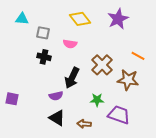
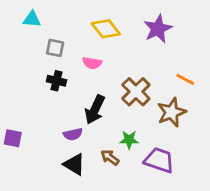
cyan triangle: (22, 19) -> (32, 19), moved
brown star: (128, 80) -> (172, 112), turned -30
brown arrow: (84, 124) -> (110, 157), moved, turned 32

